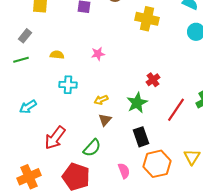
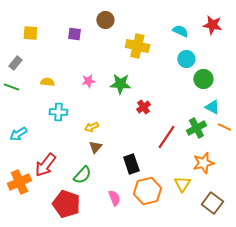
green line: (21, 60) -> (11, 87), turned 35
green star: (137, 103) -> (120, 84), moved, turned 30
orange cross: (29, 177) -> (19, 182), moved

